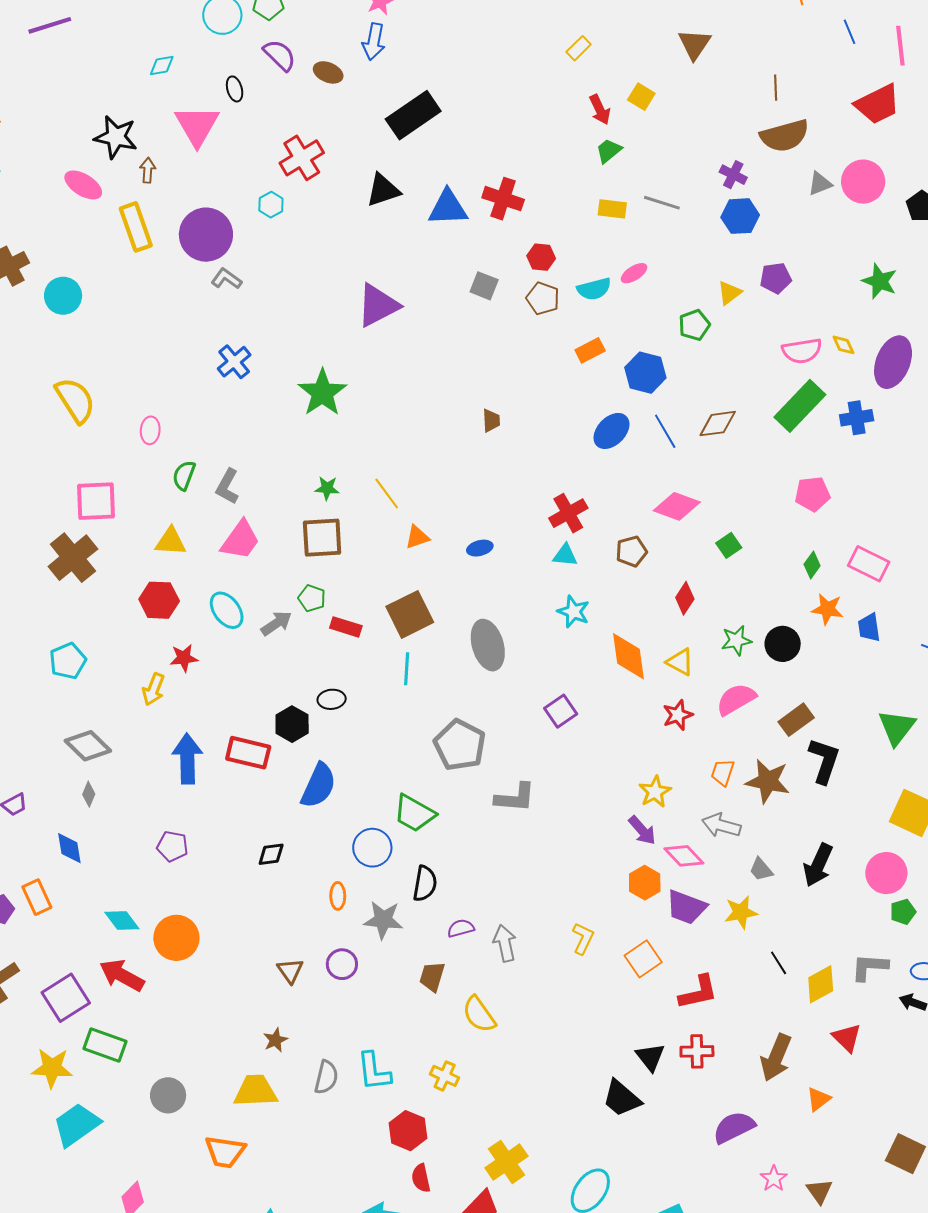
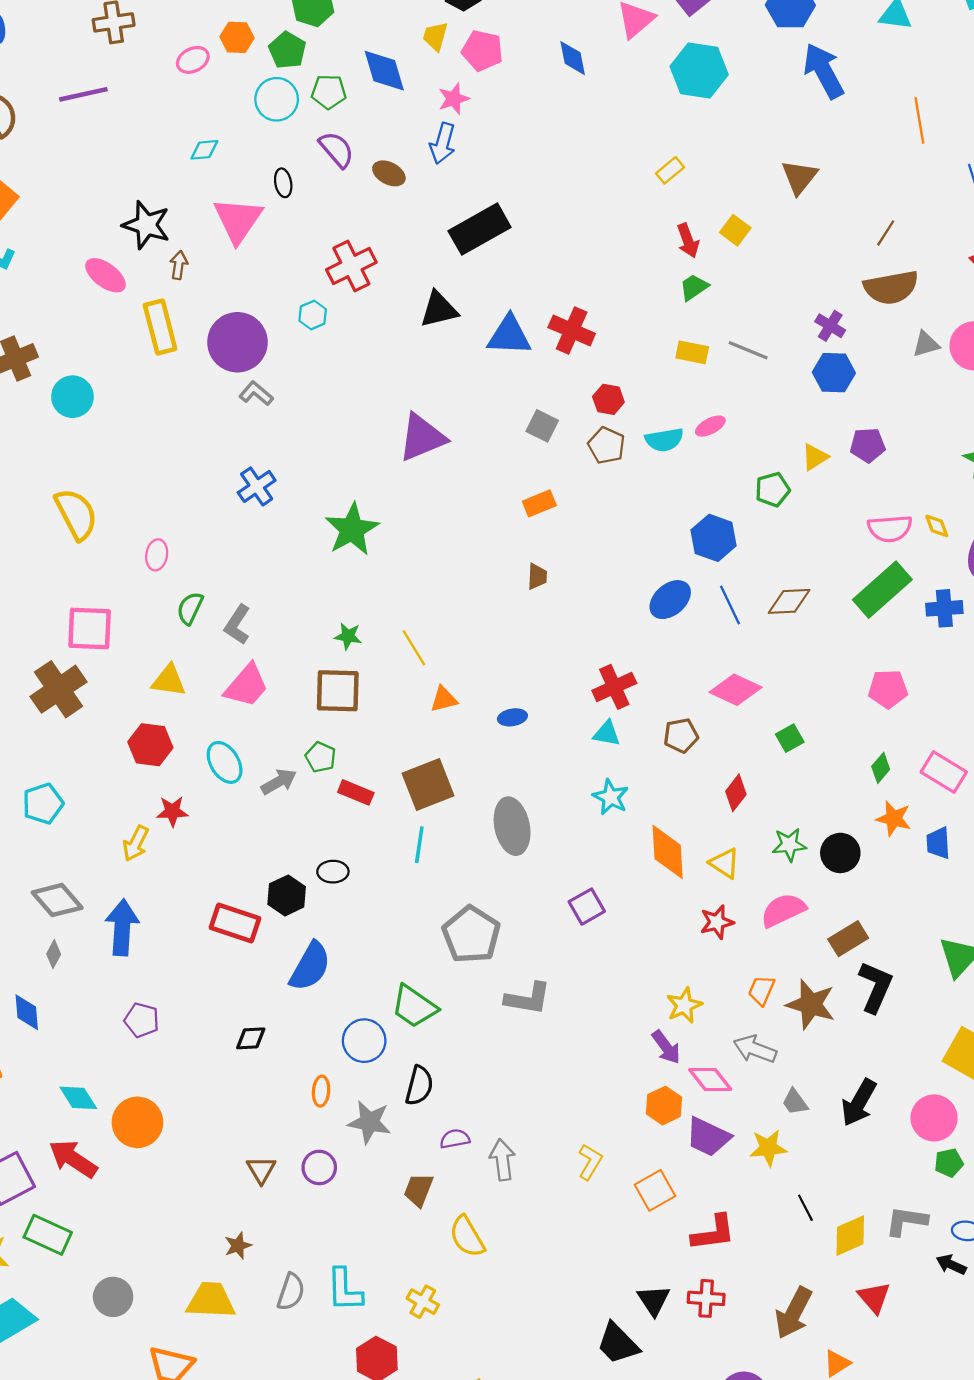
brown line: (776, 88) -> (886, 233), turned 30
orange rectangle: (590, 350) -> (539, 503), moved
blue arrow: (187, 759) -> (122, 927), moved

